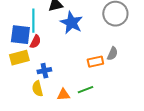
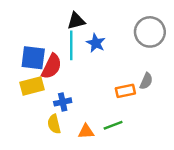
cyan line: (33, 21) -> (71, 45), moved
blue star: (71, 23) -> (96, 43), size x0.7
red semicircle: (35, 42) -> (52, 66), size x1.5

